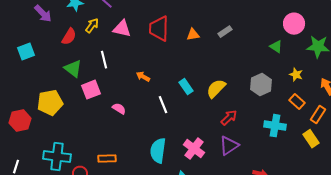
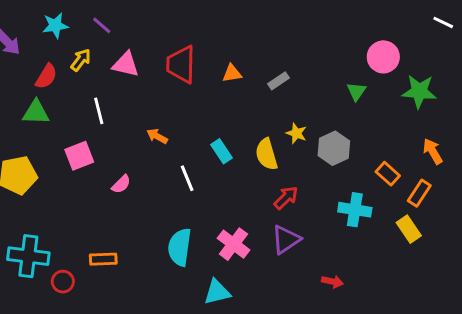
gray rectangle: (225, 32) -> (278, 81), moved
green triangle: (276, 47) -> (356, 91), turned 32
green triangle: (73, 69) -> (36, 112), moved, turned -36
yellow star: (296, 75) -> (296, 133), moved
yellow semicircle: (216, 89) -> (266, 154), turned -60
pink semicircle: (119, 109) -> (121, 184), turned 104

